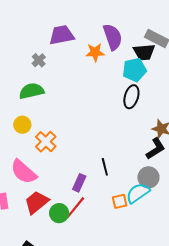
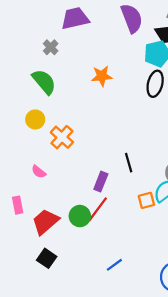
orange star: (95, 52) -> (102, 76), moved
green semicircle: (32, 91) -> (44, 82), turned 65
pink semicircle: (24, 172) -> (39, 172), size x0.5
red trapezoid: (36, 202) -> (45, 222), moved

